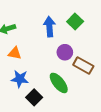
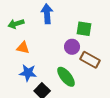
green square: (75, 22) -> (84, 29), moved, turned -35
blue arrow: (49, 27) -> (47, 14), moved

